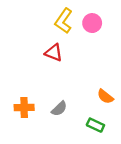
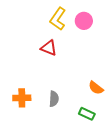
gray semicircle: (59, 109) -> (54, 99), turned -42

